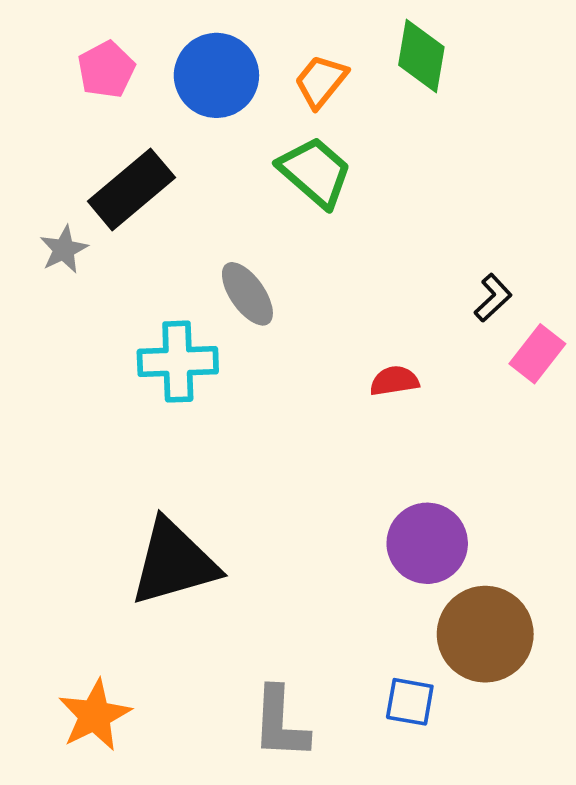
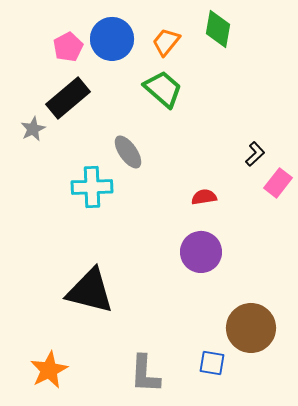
pink pentagon: (106, 70) -> (68, 47), moved
purple circle: (427, 543) -> (201, 252), moved
black triangle: (174, 563) -> (90, 291), turned 30

